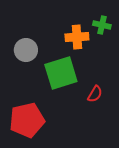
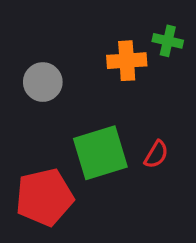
green square: (61, 73) -> (100, 153), moved

